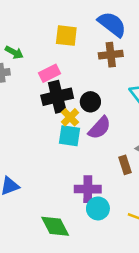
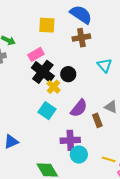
black cross: (57, 97) -> (43, 72), turned -35
purple semicircle: (100, 128) -> (79, 108), moved
cyan square: (70, 136) -> (47, 111), moved, turned 30

